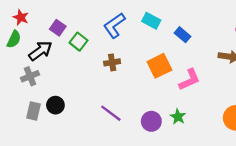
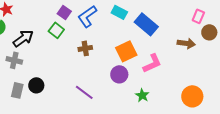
purple square: (58, 28) -> (64, 12), moved
blue rectangle: (183, 35) -> (146, 24), size x1.6
gray cross: (30, 76) -> (14, 60), turned 35
purple circle: (151, 121) -> (119, 74), moved

